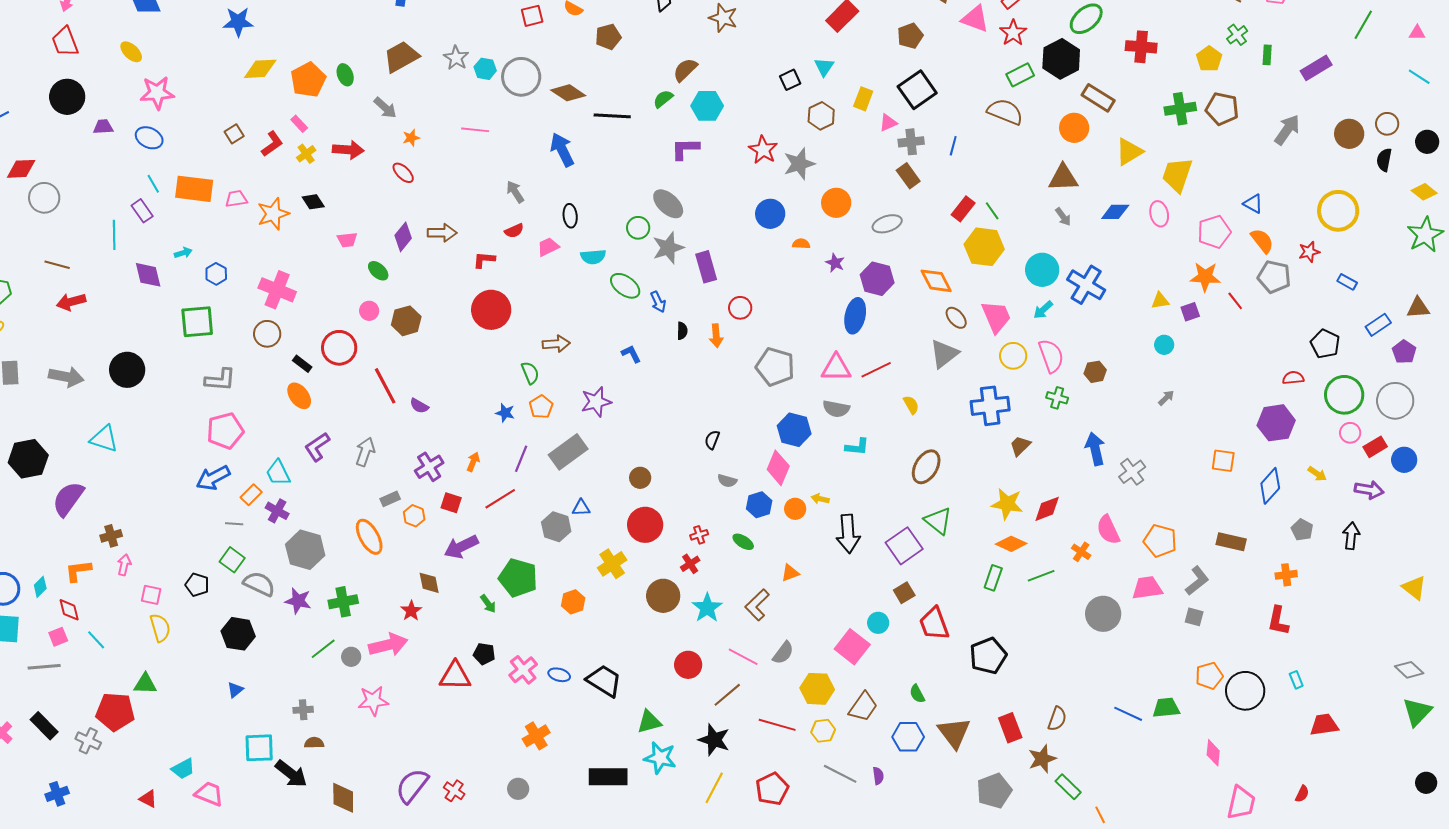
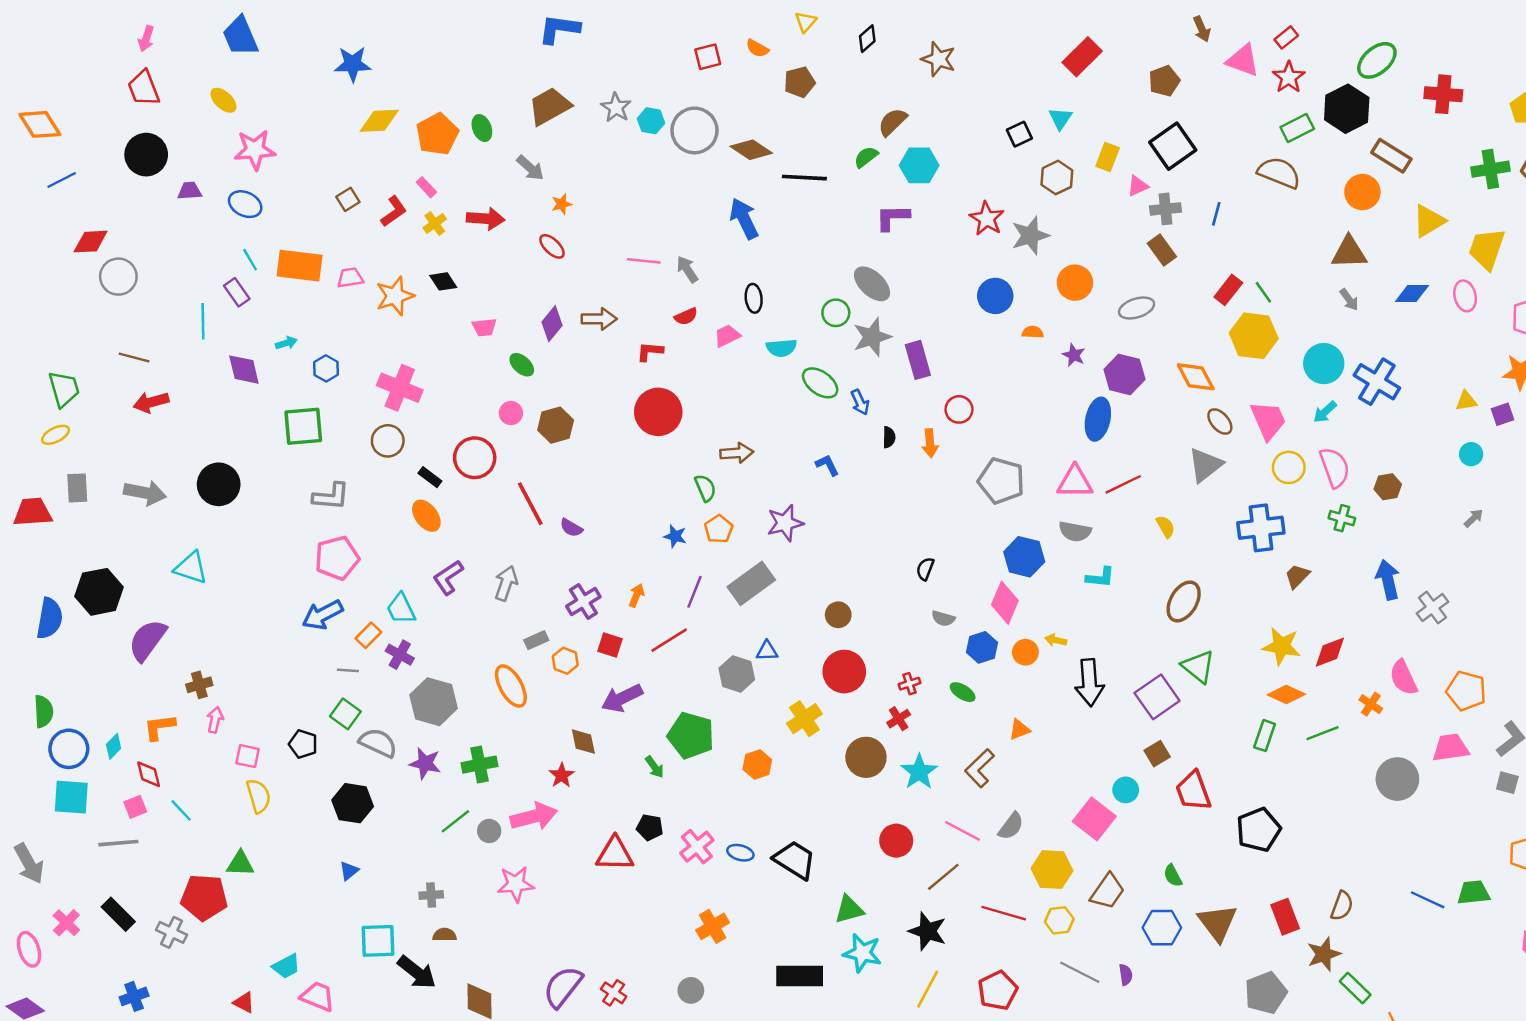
pink line: (475, 130) -> (644, 261), moved

